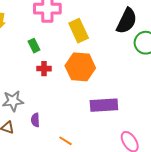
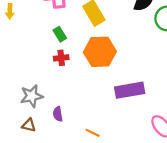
green rectangle: (34, 46) -> (60, 34), moved

